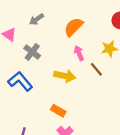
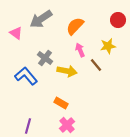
gray arrow: (37, 19) -> (41, 19), size x1.6
gray cross: (32, 52) -> (45, 58), moved

